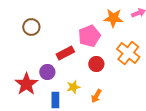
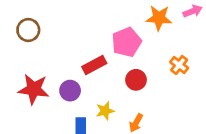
brown circle: (31, 27) -> (28, 30), moved
orange cross: (128, 53) -> (179, 65), size x0.6
red star: (26, 84) -> (34, 89), moved, turned -30

